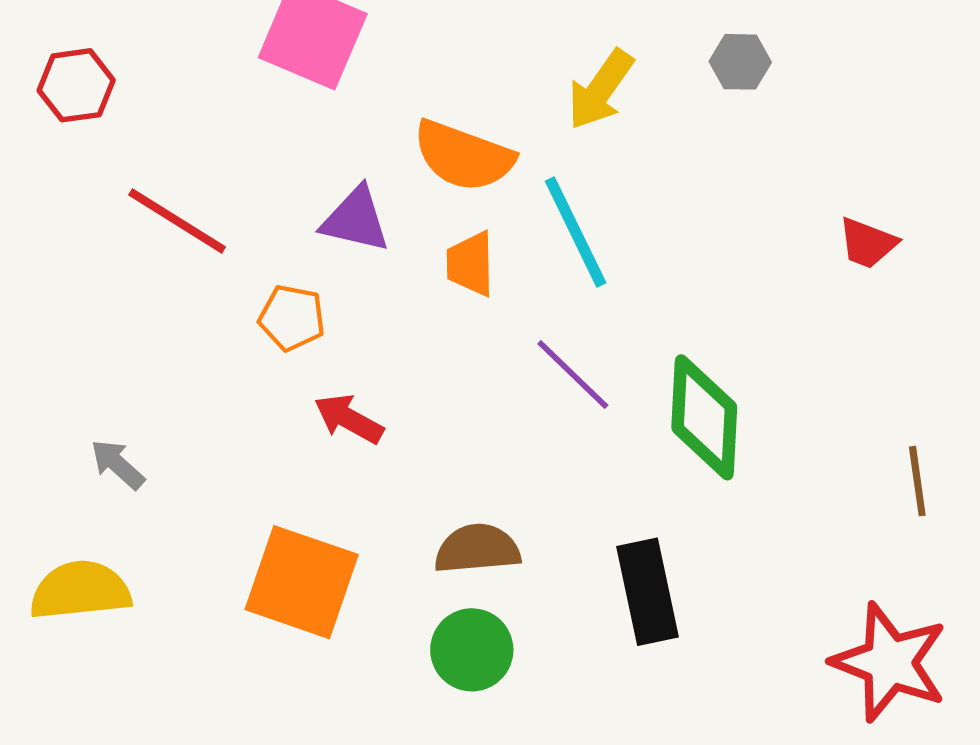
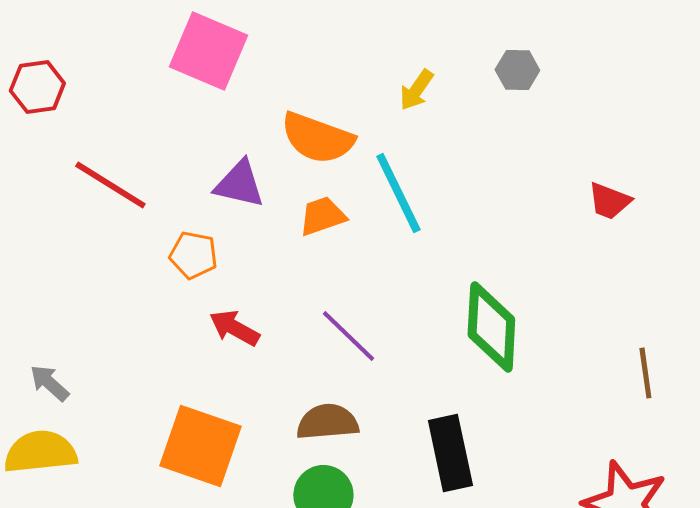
yellow arrow: (600, 89) -> (416, 90), size x0.7
orange trapezoid: (470, 264) -> (322, 216), turned 72
purple line: (573, 375) -> (348, 336), moved
gray arrow: (118, 464) -> (49, 383), moved

